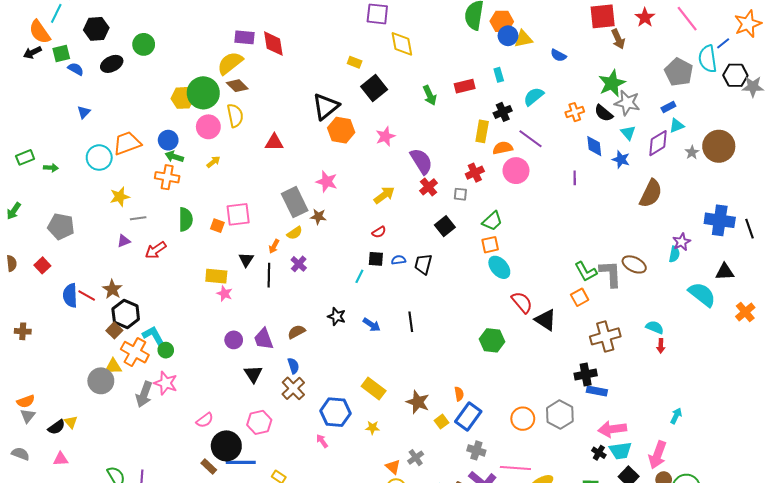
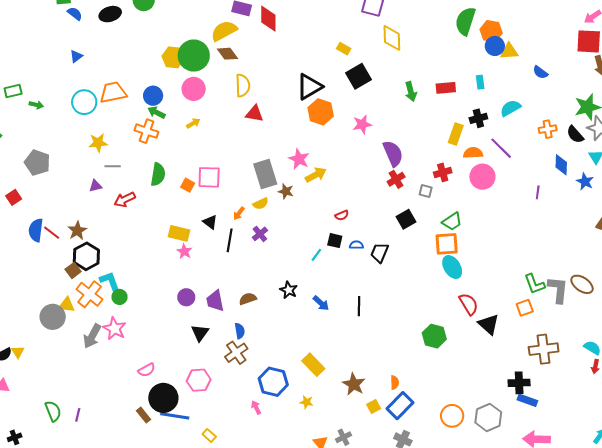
yellow semicircle: (235, 116) -> (243, 85), moved
yellow arrow: (384, 195) -> (316, 175), moved
orange square: (490, 245) -> (447, 244), size x1.4
black triangle: (246, 260) -> (210, 222), turned -35

